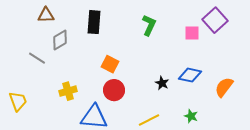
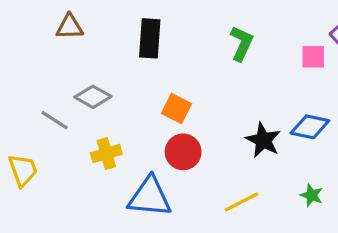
gray diamond: (60, 40) -> (93, 97), moved, turned 60
gray line: (37, 58) -> (55, 120), moved
black star: (162, 83) -> (263, 140), size x1.5

